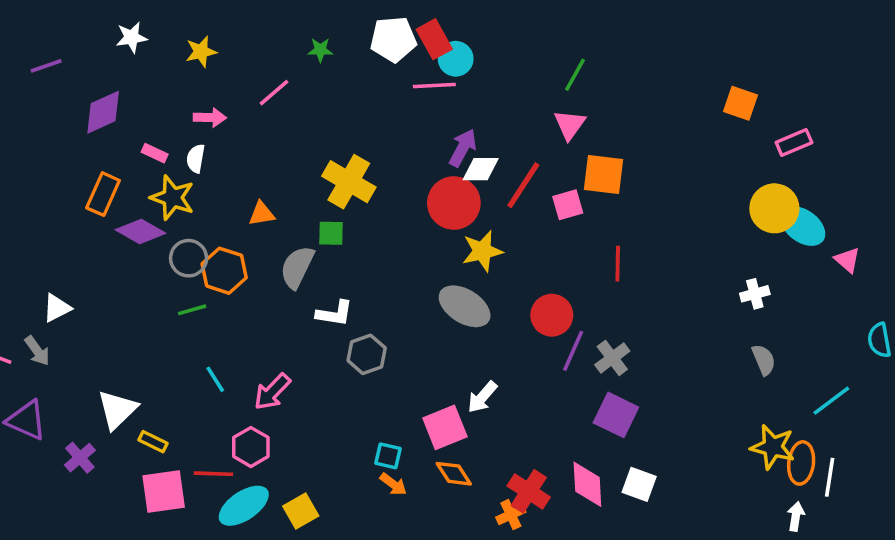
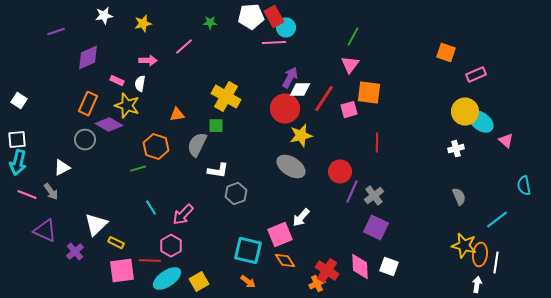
gray circle: (189, 258) -> (85, 140), moved
white cross: (755, 294) -> (456, 149), moved
cyan square: (388, 456) -> (248, 251), size x1.8
orange arrow: (393, 484) -> (248, 282), moved

